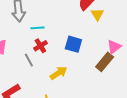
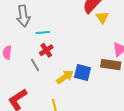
blue square: (73, 44) -> (83, 72), moved
brown rectangle: (105, 62) -> (111, 65), turned 60

